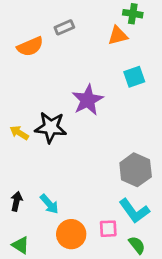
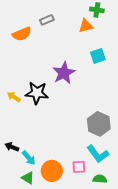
black arrow: (16, 201) -> (12, 147), turned -80
cyan arrow: (49, 204) -> (29, 158), moved
green triangle: (21, 245) -> (28, 178), moved
green semicircle: (137, 245) -> (100, 179), turned -48

